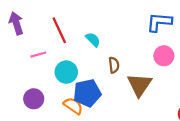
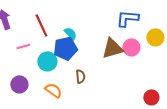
brown semicircle: (114, 65) -> (80, 76), moved
brown triangle: (139, 85) -> (112, 48), moved, turned 40
blue pentagon: (87, 93) -> (65, 48), moved

